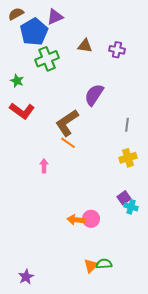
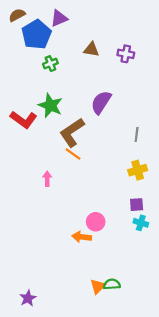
green cross: (47, 59) -> (50, 64), size x0.6
green star: (17, 81) -> (50, 106), moved, size x1.6
purple square: (124, 198) -> (137, 205), moved, turned 32
pink circle: (91, 219) -> (96, 222), moved

